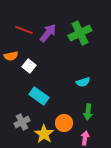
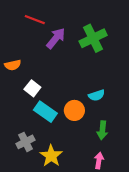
red line: (24, 30) -> (35, 20), moved
white square: (29, 66) -> (32, 88), moved
orange circle: (64, 123) -> (74, 110), moved

